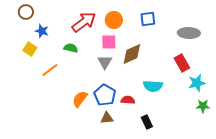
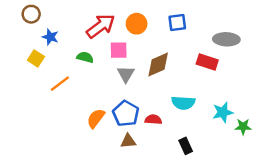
pink square: (109, 42) -> (119, 50), moved
red rectangle: (182, 63) -> (207, 62), moved, turned -42
cyan star: (197, 83) -> (223, 112), moved
black rectangle: (147, 122) -> (186, 146), moved

